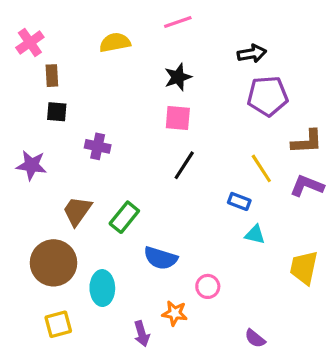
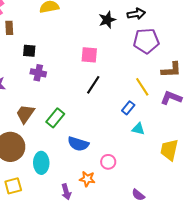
black star: (178, 77) -> (107, 20), moved
black square: (57, 112) -> (29, 51), moved
blue rectangle: (239, 201) -> (128, 108), turned -72

